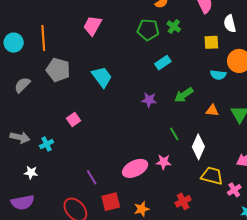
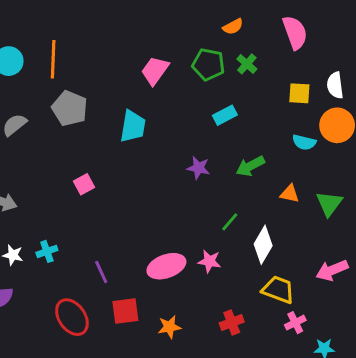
white semicircle: (230, 24) -> (335, 85), moved
pink trapezoid: (92, 26) -> (155, 71), moved
cyan trapezoid: (102, 77) -> (133, 126), turned 40
green line: (174, 134) -> (230, 222), turned 64
cyan cross: (47, 144) -> (47, 251), moved
pink cross: (234, 190) -> (295, 323), moved

